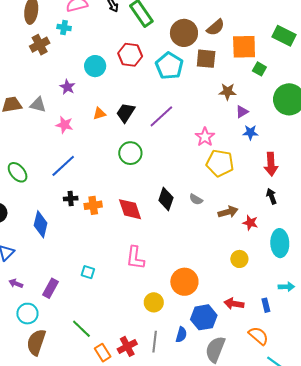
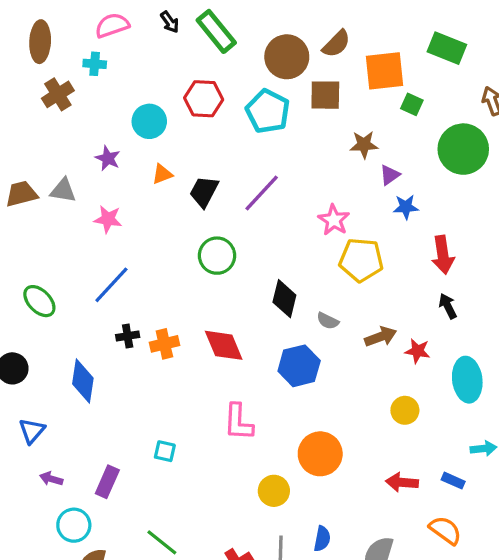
orange triangle: (99, 114) -> (162, 174), moved
black diamond: (166, 199) -> (284, 299), moved
blue rectangle: (266, 305) -> (453, 481), turned -48
blue hexagon: (204, 317) -> (299, 366), moved

